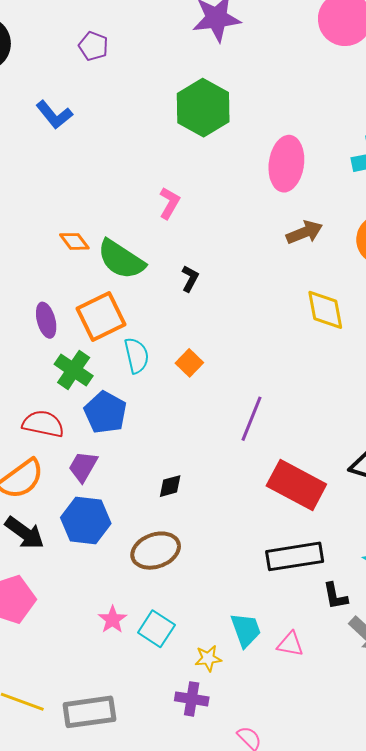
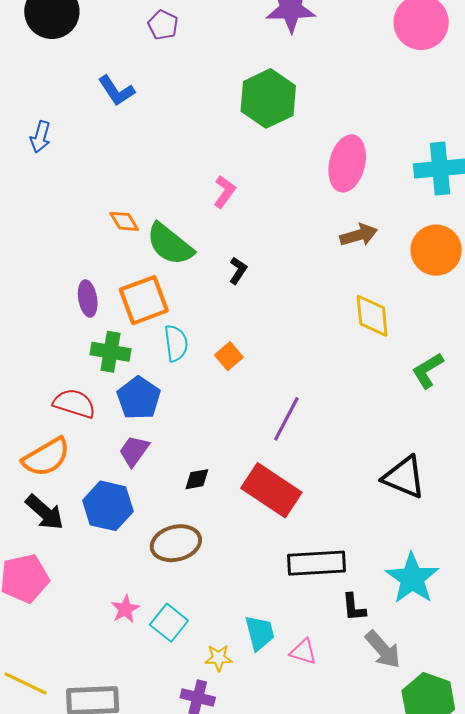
green cross: (74, 370) -> (111, 352), turned -30
purple trapezoid: (83, 467) -> (134, 451), moved
red rectangle: (296, 485) -> (271, 490), moved

